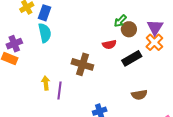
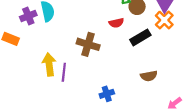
purple cross: (14, 44) -> (28, 16), moved
yellow arrow: (46, 83) -> (49, 64), size x1.5

